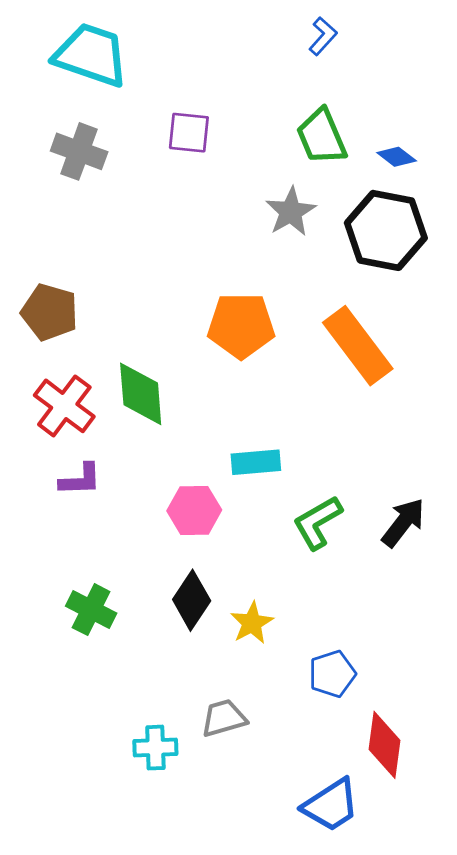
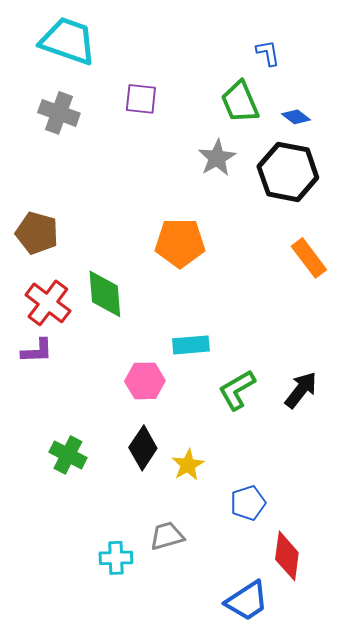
blue L-shape: (323, 36) -> (268, 53), moved, turned -52
orange rectangle: (358, 346) -> (309, 258), moved, size x0.7
purple L-shape: (80, 480) -> (37, 351), moved

